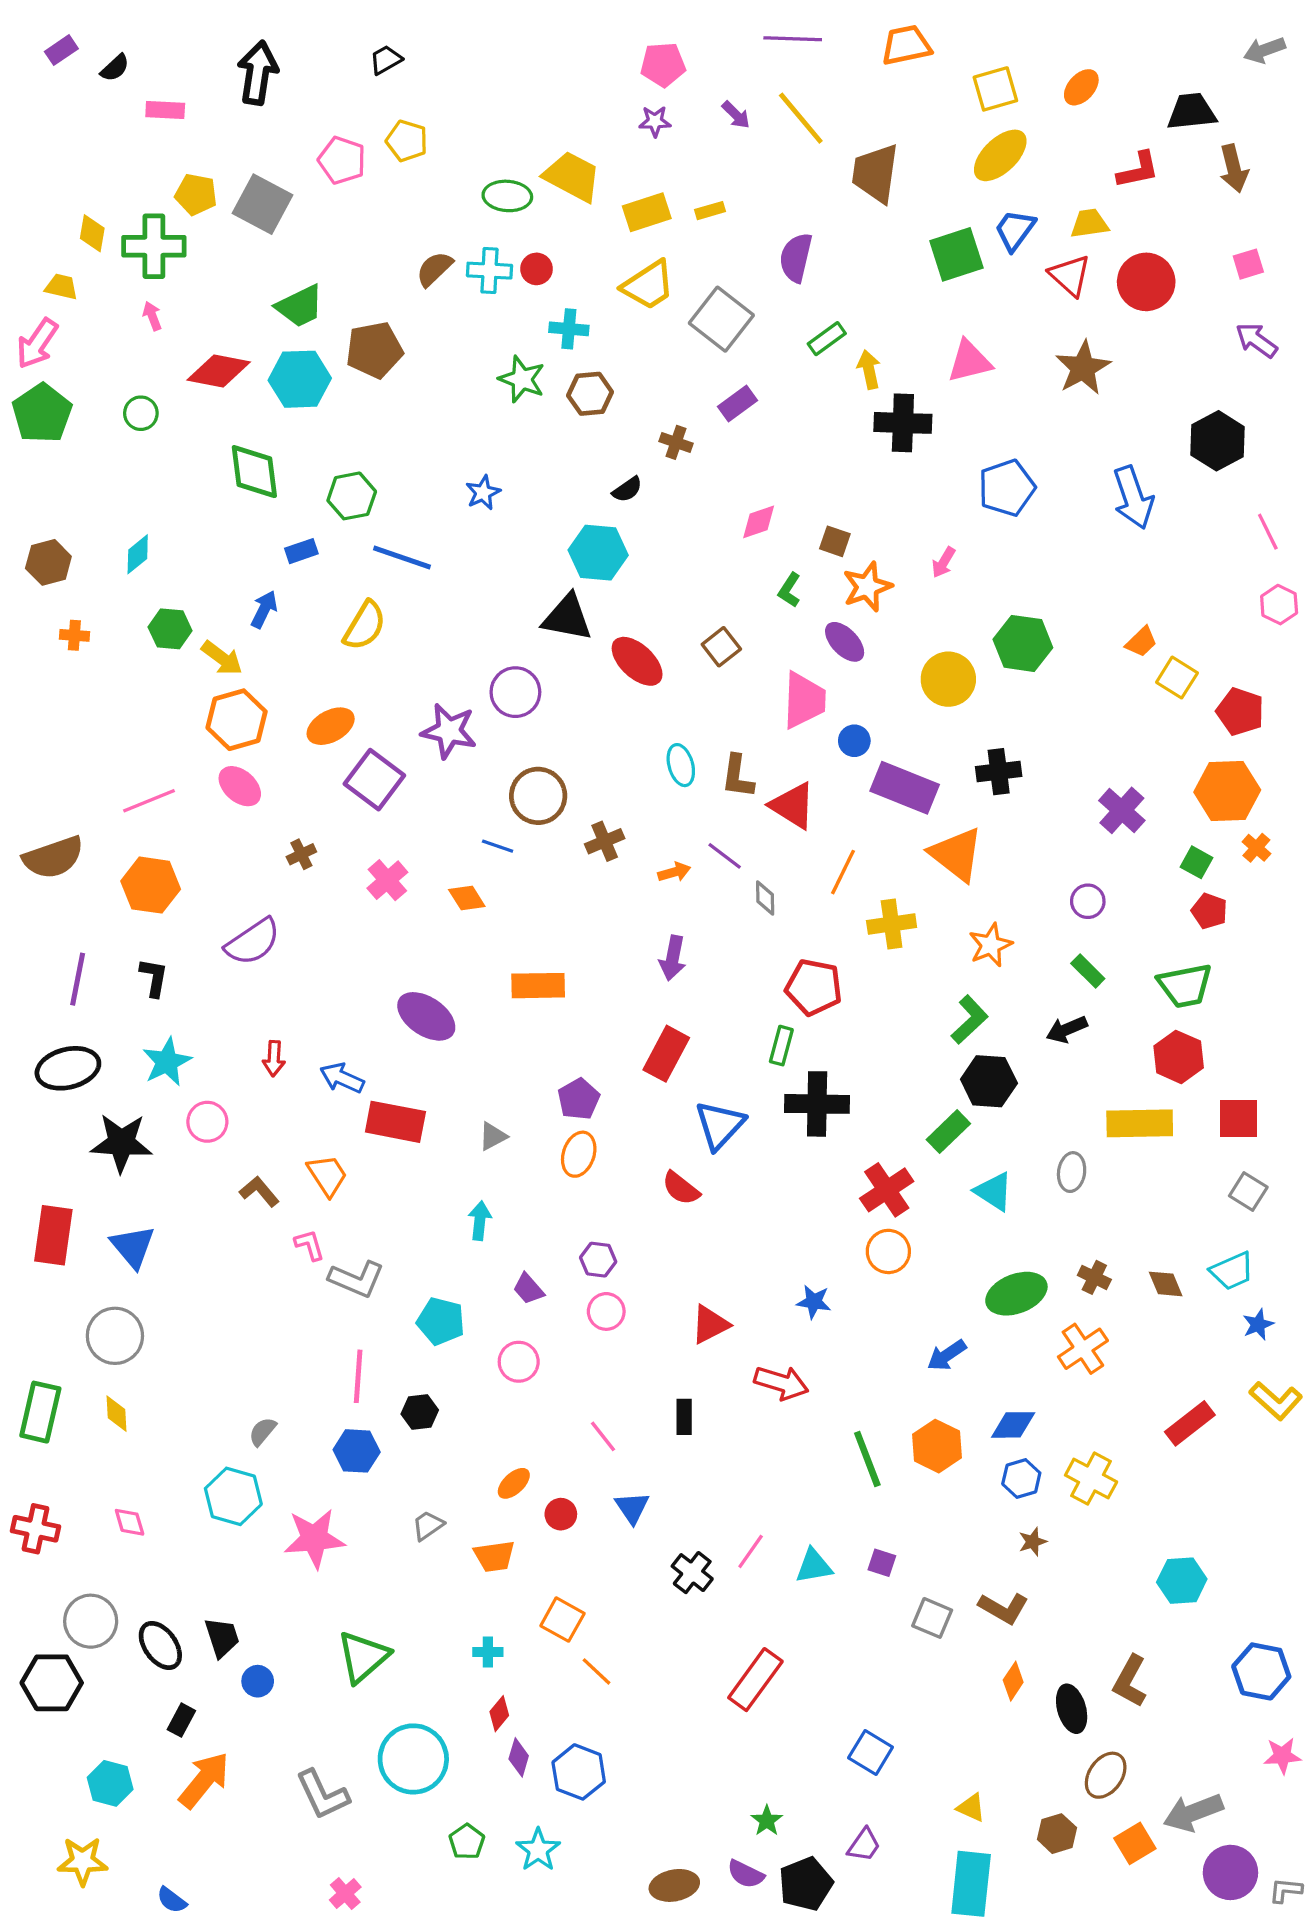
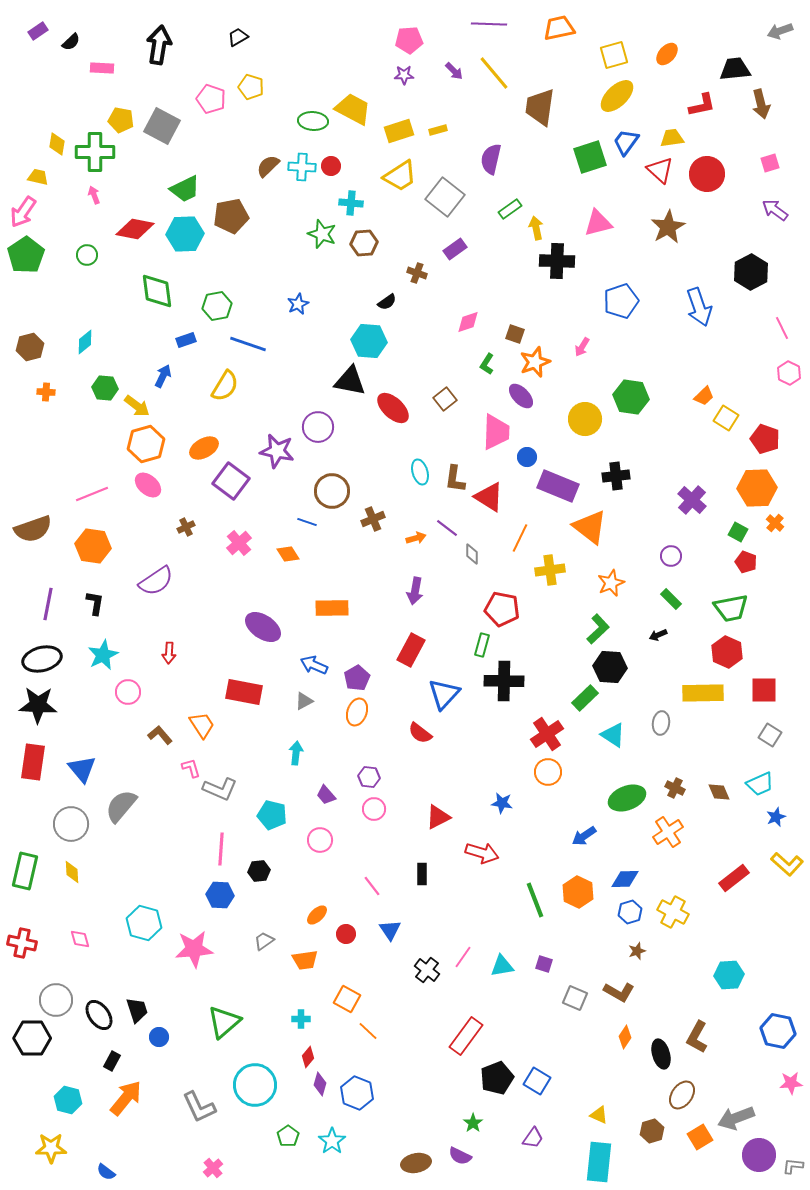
black arrow: (1067, 1029) -> (658, 635), size x0.7
blue arrow: (342, 1078) -> (314, 665), moved
black star: (121, 1143) -> (38, 705), moved
gray semicircle: (262, 1431) -> (121, 806), moved, size x1.8
black pentagon: (806, 1884) -> (497, 1078), moved

